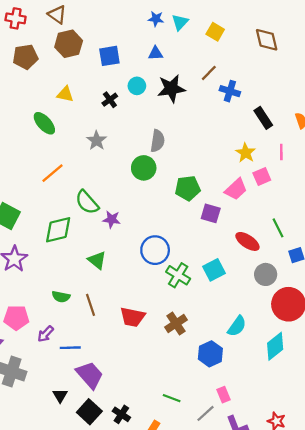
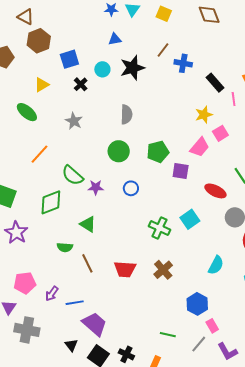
blue square: (109, 56) -> (69, 59), moved
yellow triangle: (65, 94) -> (42, 85), turned -35
pink line: (281, 152) -> (234, 99), moved
yellow star: (246, 153) -> (204, 115), turned 30
green circle: (144, 168) -> (119, 151), moved
blue circle: (155, 250) -> (131, 188), moved, size x0.6
green semicircle: (61, 297) -> (65, 247), moved
blue hexagon: (210, 354) -> (197, 304), moved

